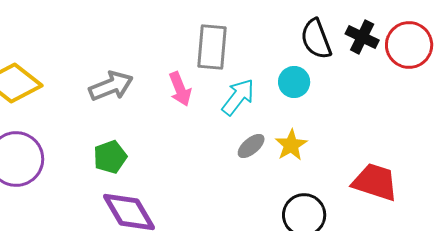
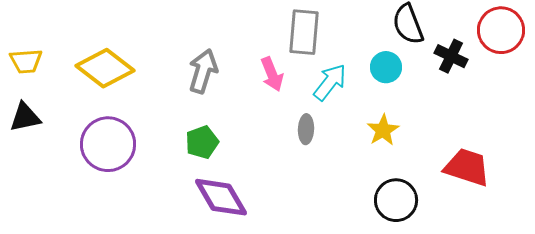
black cross: (362, 37) -> (451, 56), moved
gray arrow: (111, 86) -> (203, 71), turned -51
gray ellipse: (251, 146) -> (306, 129), moved, turned -48

